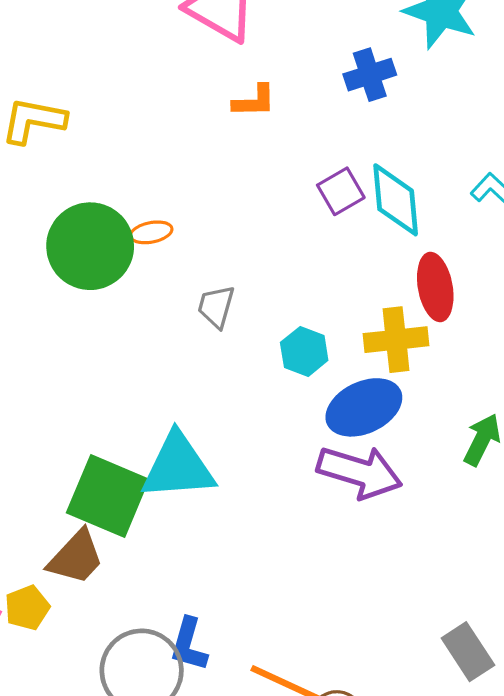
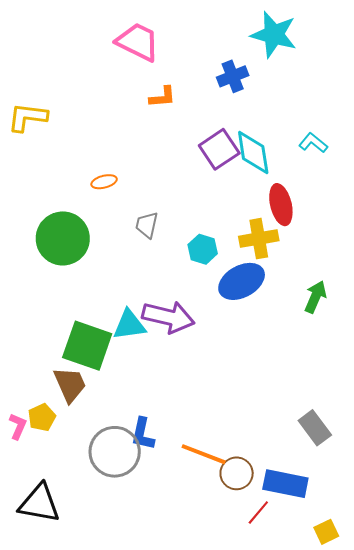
purple square: (341, 191) -> (219, 149), size x1.4
green circle: (90, 246) -> (63, 238), moved
cyan triangle: (178, 467) -> (129, 325), size x0.7
purple arrow: (360, 472) -> (168, 317), moved
brown trapezoid: (76, 557) -> (70, 385), turned -63

